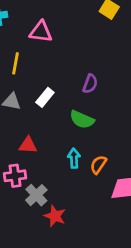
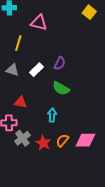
purple semicircle: (90, 84) -> (60, 63), moved
orange semicircle: (98, 165) -> (62, 140), moved
red star: (55, 216) -> (43, 143), moved

